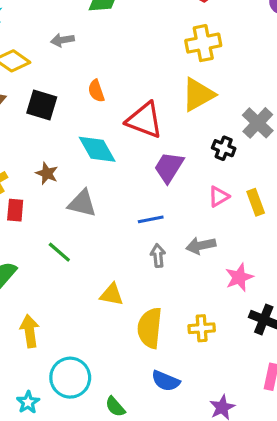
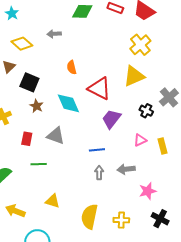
yellow cross: (203, 43) -> (140, 45), turned -35
black square: (42, 105) -> (29, 82), moved
brown star: (47, 173) -> (37, 106), moved
red rectangle: (15, 210) -> (27, 139), moved
green line: (59, 252) -> (39, 164), turned -49
yellow triangle: (112, 295) -> (53, 201), moved
yellow arrow: (30, 331) -> (15, 211), turned -66

